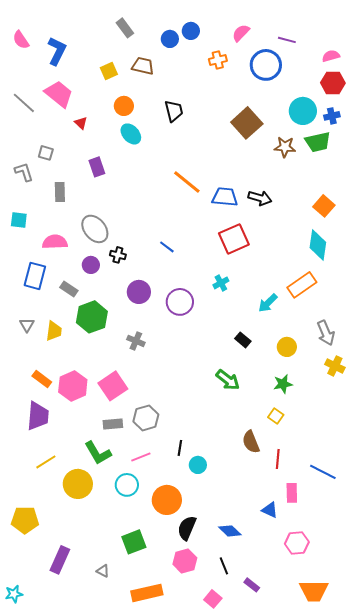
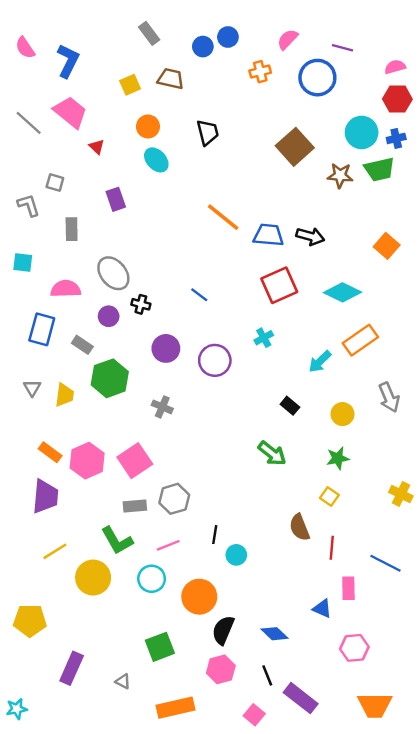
cyan diamond: (318, 245) -> (342, 292), moved, turned -72
yellow cross: (335, 366) -> (401, 494), moved
purple rectangle: (252, 585) -> (301, 698), size x1.8

